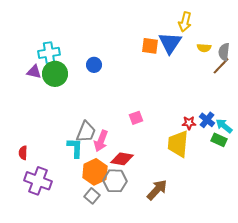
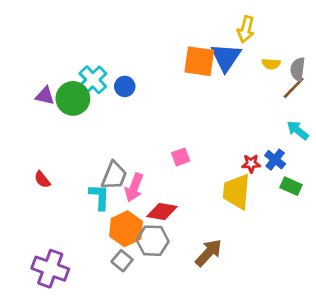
orange square: (150, 46) -> (199, 61), size x1.4
cyan cross: (49, 53) -> (93, 80), moved, turned -35
cyan arrow: (224, 126) -> (298, 130), moved
red semicircle: (23, 153) -> (42, 180), moved, turned -40
purple cross: (38, 181) -> (50, 269), moved

